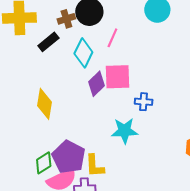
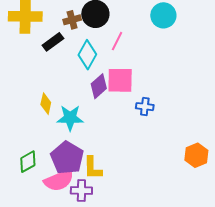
yellow diamond: (45, 104) -> (46, 104), size x0.7
cyan star: (125, 131) -> (70, 118), moved
green diamond: (44, 163) -> (28, 162), moved

